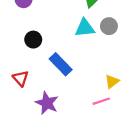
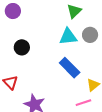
blue rectangle: (61, 64) -> (70, 68), moved

